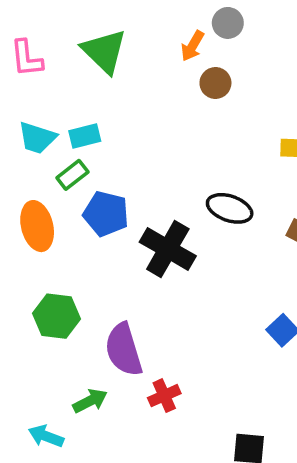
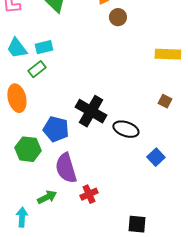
cyan trapezoid: (37, 138) -> (17, 48), turned 35
black ellipse: (230, 208) -> (126, 129), moved
blue pentagon: (106, 214) -> (56, 129), moved
cyan arrow: (46, 436) -> (22, 217), turned 72

